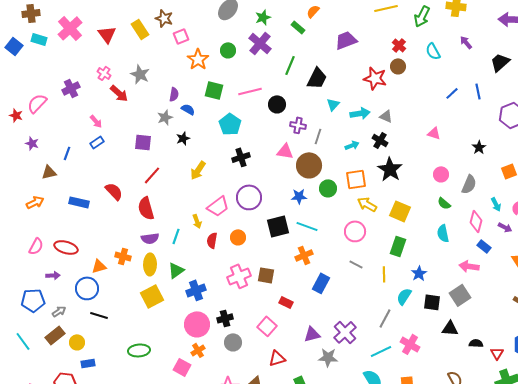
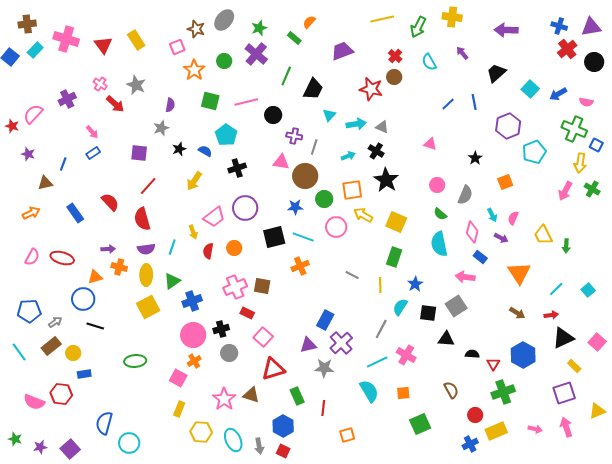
brown star: (164, 18) -> (196, 29), moved
pink cross: (70, 28) -> (66, 39), turned -30
cyan rectangle: (39, 39) -> (35, 50), turned -63
blue semicircle: (188, 109) -> (205, 151), moved
blue rectangle: (79, 202) -> (75, 213), turned 42
pink circle: (355, 231) -> (336, 227), moved
cyan semicircle: (443, 233) -> (439, 244), size x1.4
purple arrow: (53, 275) -> (108, 249), moved
blue rectangle: (321, 283) -> (325, 320), moved
red rectangle: (286, 302) -> (247, 313), moved
red triangle: (277, 358) -> (273, 369), size x1.4

